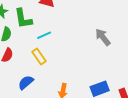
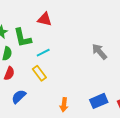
blue semicircle: (26, 82) -> (19, 97), moved

